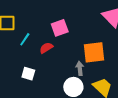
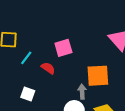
red semicircle: (46, 48) -> (48, 68), turned 64

